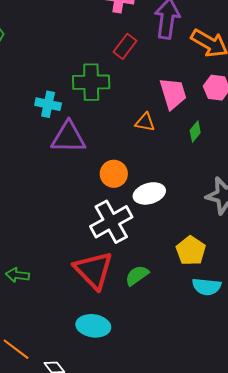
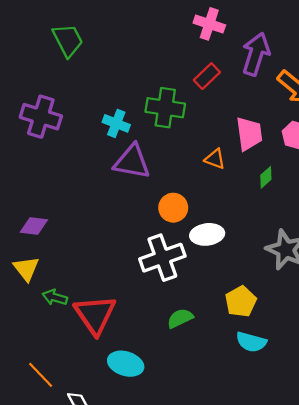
red triangle: (94, 270) -> (95, 315), moved

